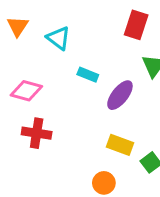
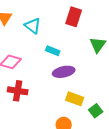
red rectangle: (136, 25) -> (74, 17), moved
purple ellipse: (120, 95) -> (64, 72), moved, turned 40

